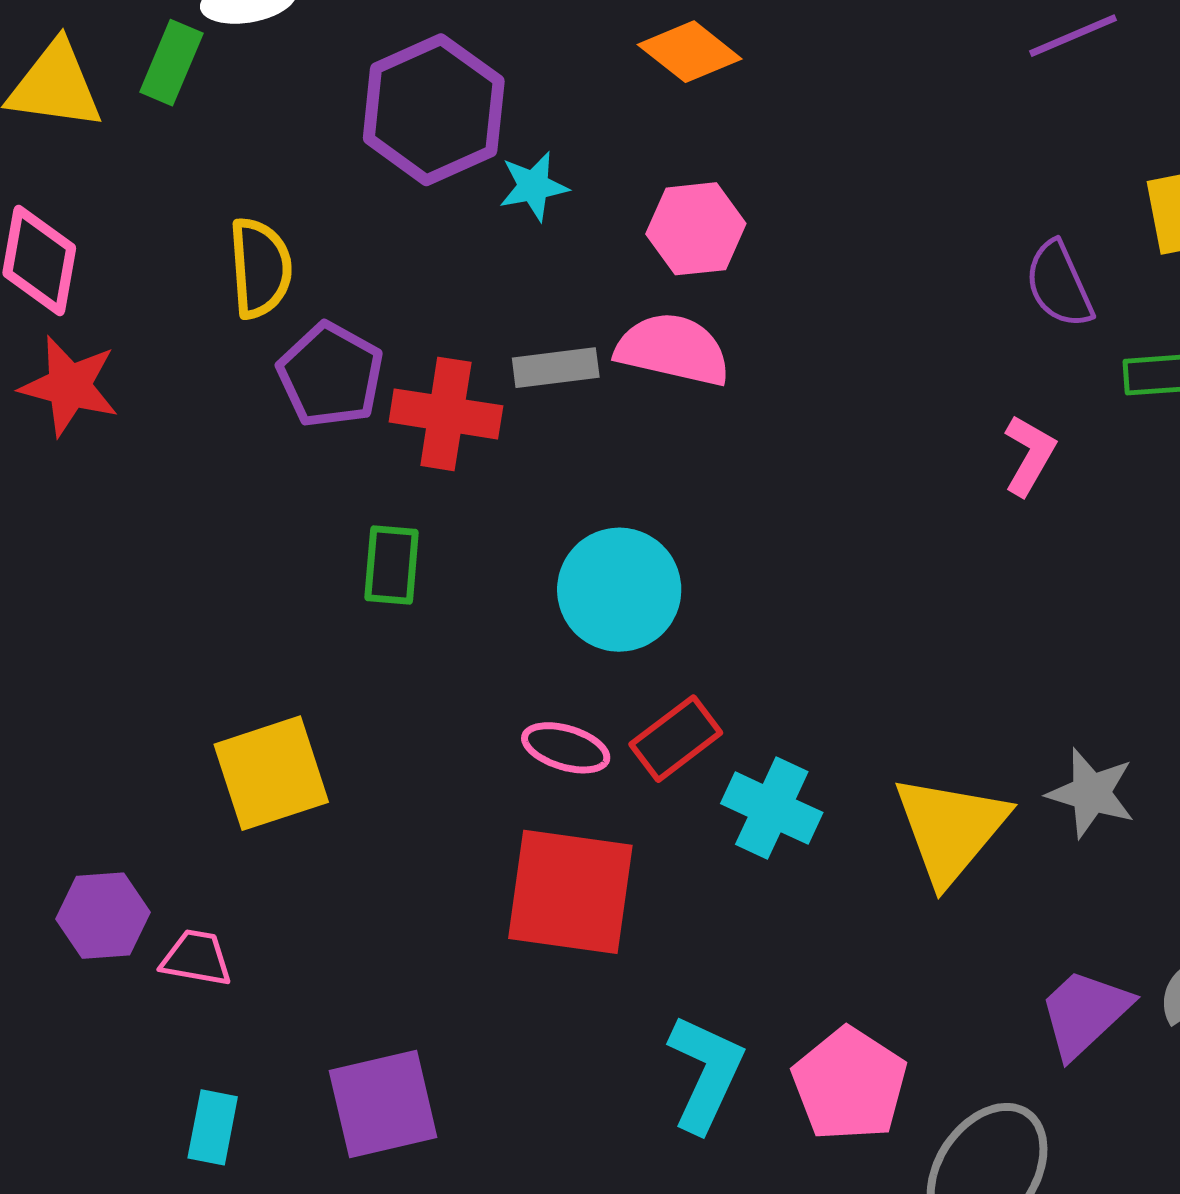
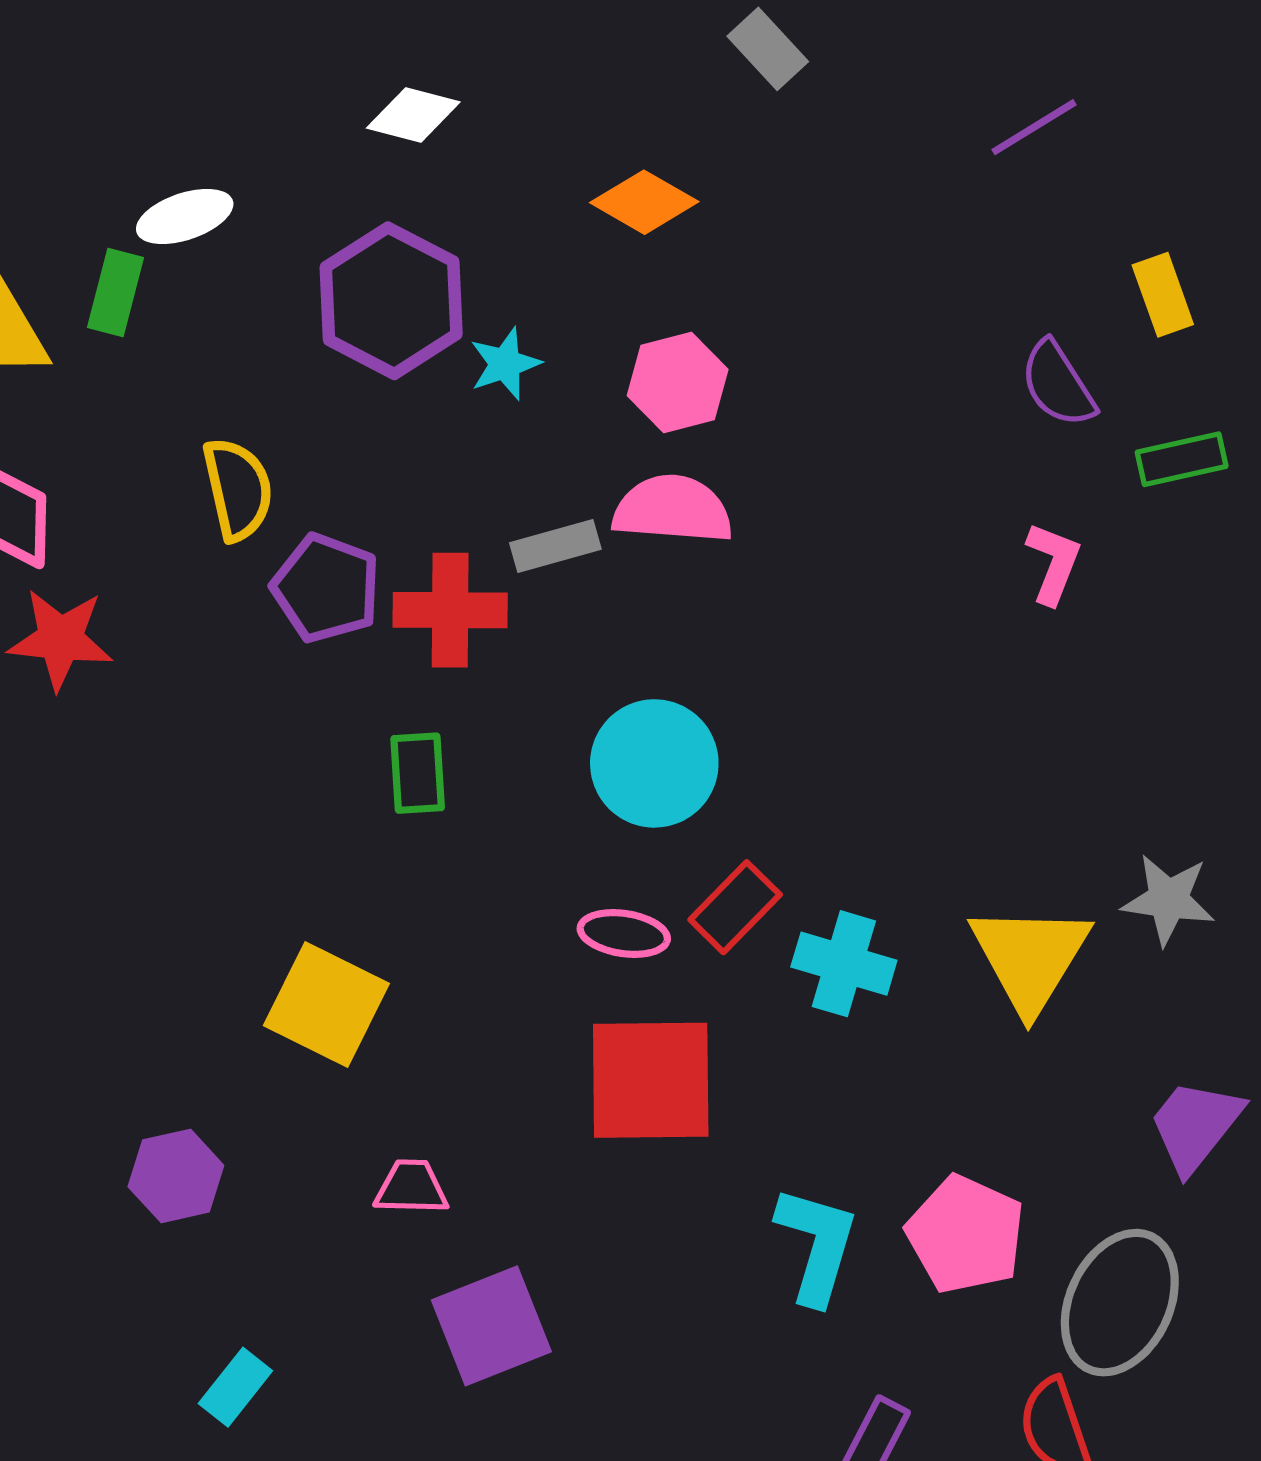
yellow square: (271, 773) -> (326, 1005), turned -37
pink trapezoid: (196, 958) -> (411, 1187), moved
cyan rectangle: (213, 1127) -> (235, 1387), moved, turned 36

